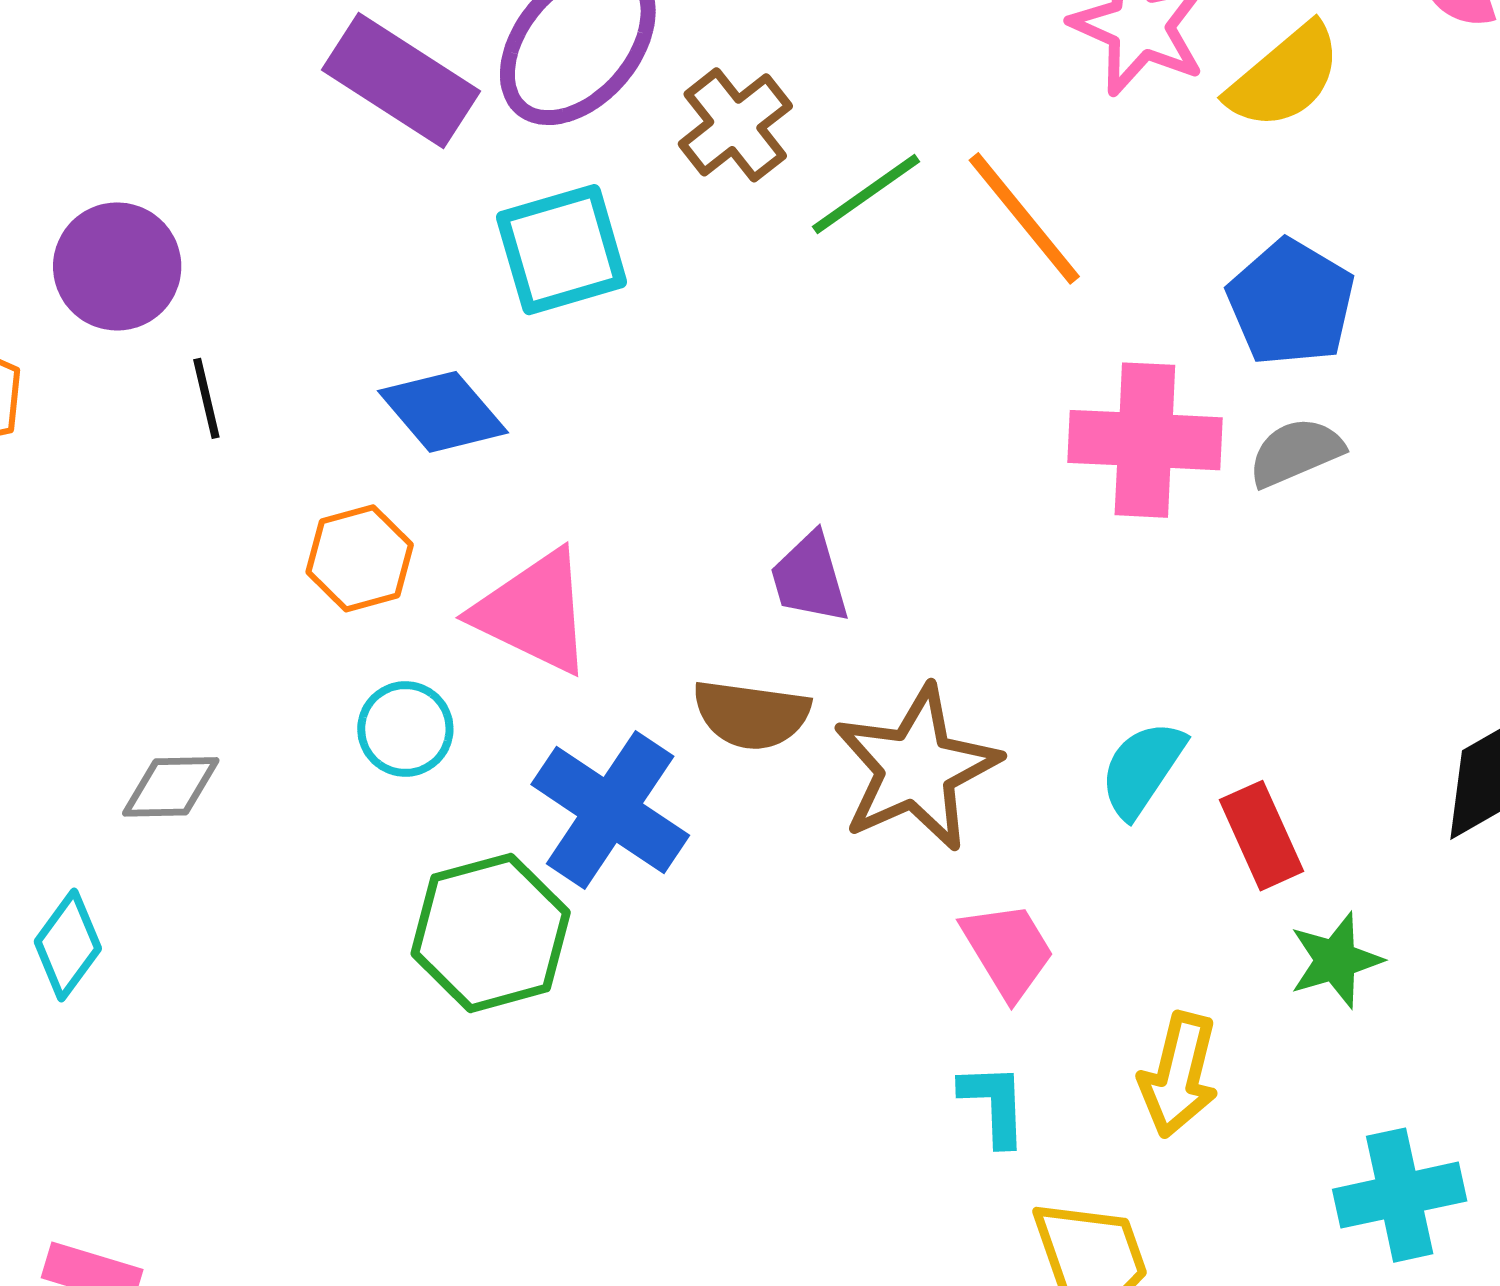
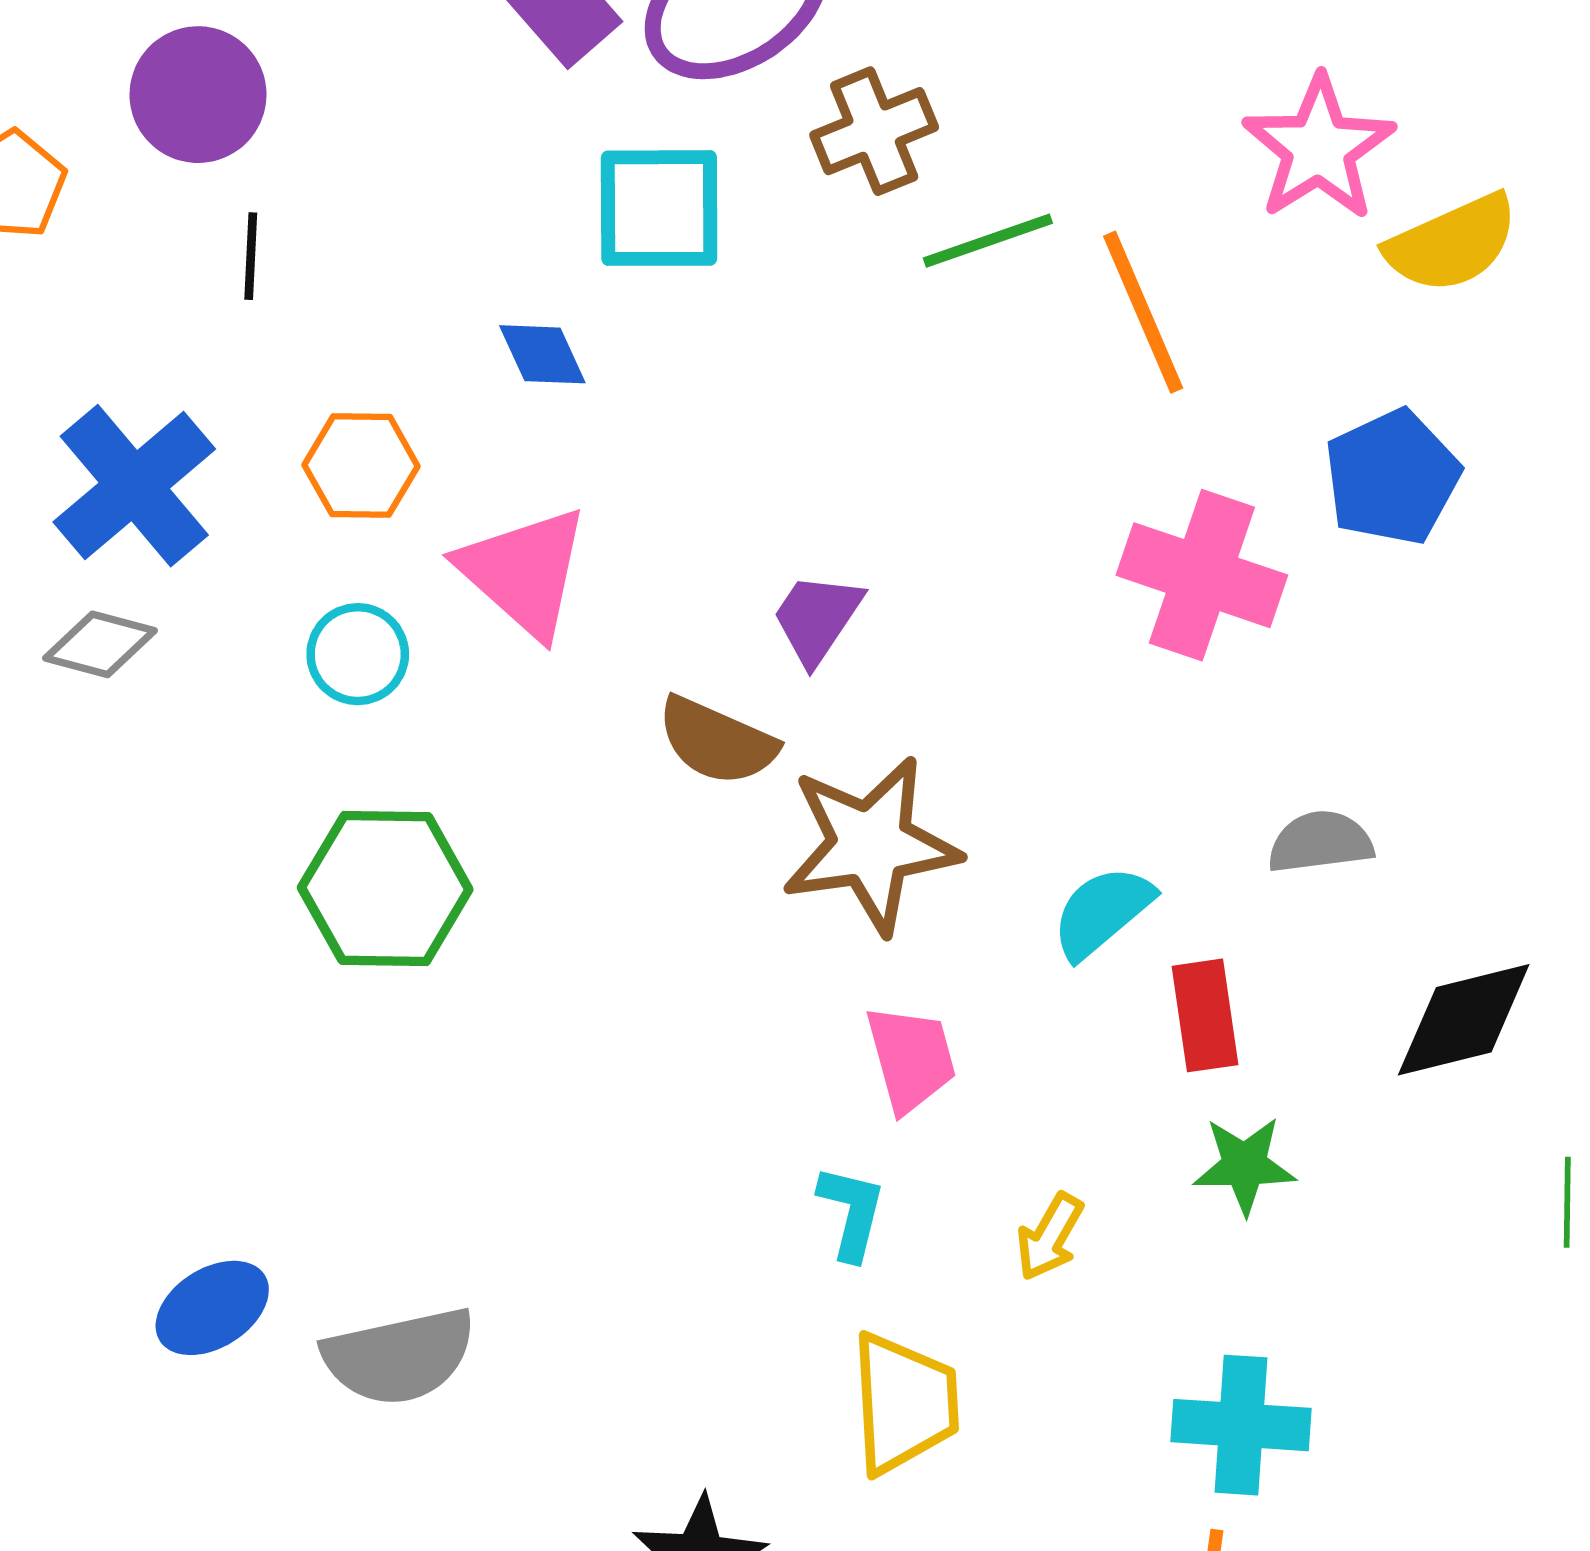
blue diamond: (443, 412) -> (542, 354), moved, size x0.7
gray semicircle: (1296, 452) -> (1320, 842), moved
purple trapezoid: (810, 578) -> (817, 618), turned 34
blue cross: (610, 810) -> (134, 486), moved
yellow arrow: (1179, 1075) -> (1050, 1237), size x0.7

